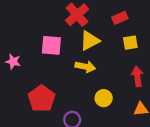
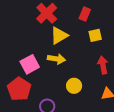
red rectangle: (120, 18) -> (85, 14), turned -40
pink square: (51, 45) -> (30, 64), moved, turned -30

